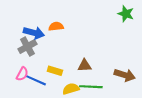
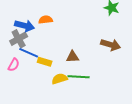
brown arrow: (125, 75) -> (111, 45), moved
blue line: (36, 80) -> (29, 53), moved

